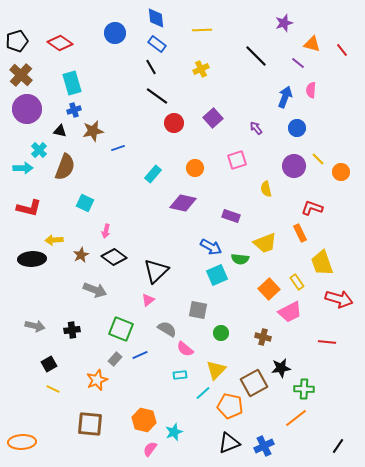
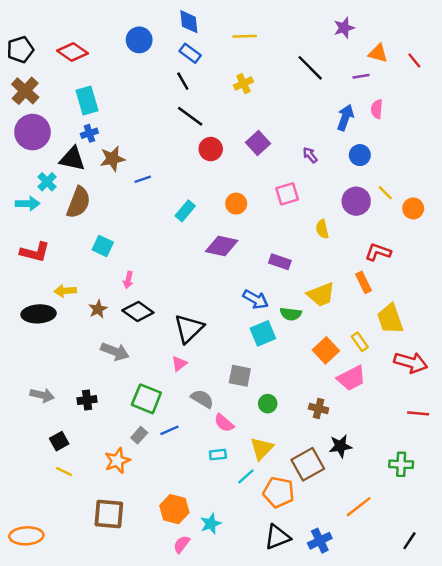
purple line: (298, 63) -> (361, 76), turned -48
black triangle: (60, 131) -> (72, 159), size x1.6
red line: (327, 342) -> (418, 413), moved
green cross: (304, 389) -> (401, 464), moved

